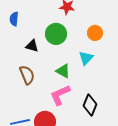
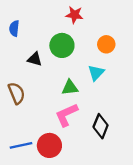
green triangle: (63, 71) -> (70, 88), turned -35
brown semicircle: (27, 75) -> (16, 93), moved

